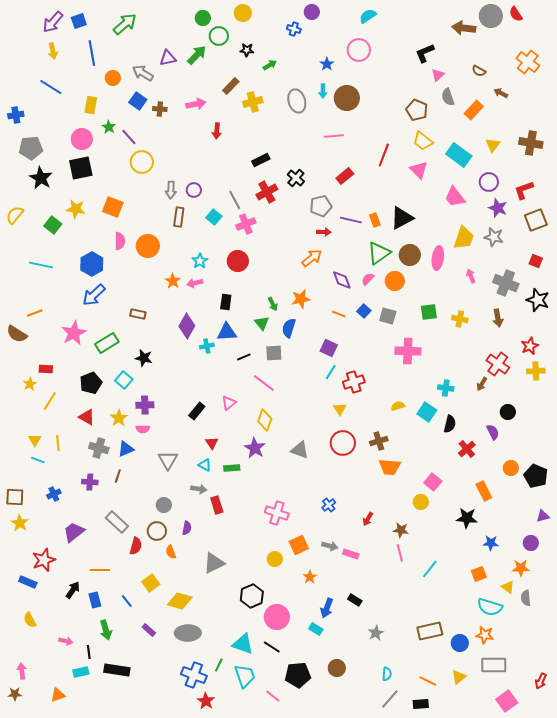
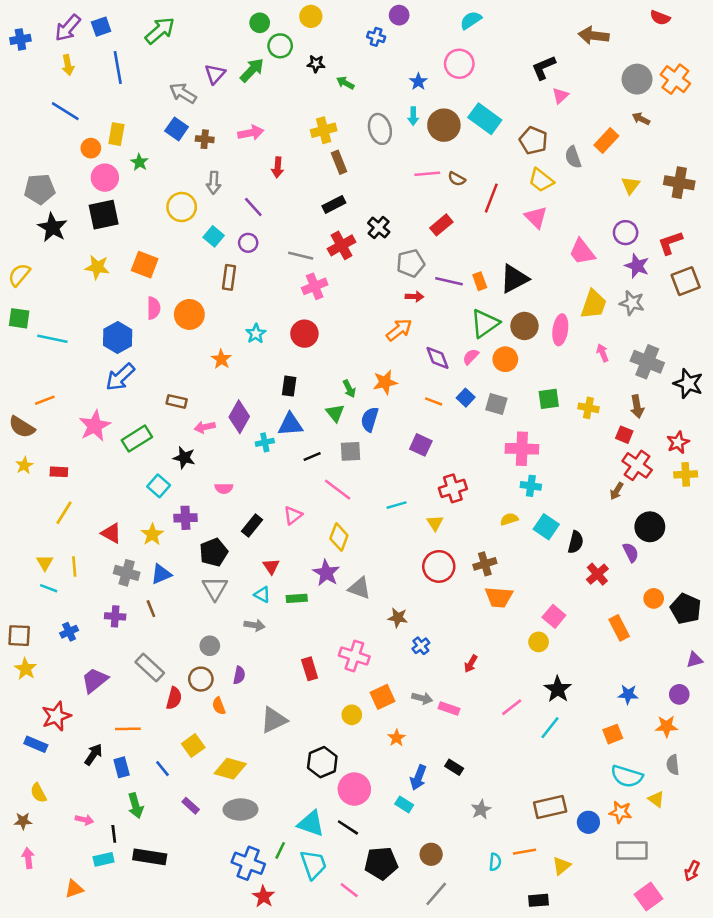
red semicircle: (516, 14) -> (660, 18), turned -35
gray circle: (491, 16) -> (637, 79), moved
purple triangle: (168, 58) -> (215, 74), turned -36
green arrow: (270, 65) -> (345, 83), turned -120
brown semicircle: (479, 71) -> (457, 179), moved
orange circle: (113, 78) -> (91, 148), moved
brown rectangle: (231, 86) -> (339, 162), moved, turned -66
gray semicircle: (448, 97) -> (573, 157), moved
blue cross: (16, 115) -> (20, 39), moved
purple line: (129, 137) -> (253, 207), moved
cyan rectangle: (459, 155) -> (485, 119), moved
gray arrow: (171, 190) -> (214, 183), moved
gray line: (235, 200) -> (301, 256), turned -48
cyan square: (214, 217) -> (214, 236), moved
green square: (53, 225) -> (19, 318), moved, turned -30
red square: (536, 261) -> (624, 435), moved
pink arrow: (195, 283) -> (205, 427), moved
cyan line: (331, 372) -> (397, 505), moved, turned 42
black pentagon: (91, 383) -> (214, 552), moved
yellow star: (30, 384) -> (24, 465), moved
cyan cross: (446, 388) -> (531, 486), moved
black circle: (508, 412) -> (650, 527), size x1.5
pink semicircle: (143, 429) -> (224, 488), moved
gray triangle: (300, 450) -> (359, 588), moved
brown line: (118, 476) -> (151, 609), turned -40
red rectangle: (217, 505) -> (310, 669), moved
black star: (467, 518) -> (558, 689), moved, turned 30
brown star: (401, 530) -> (398, 618), moved
pink line: (400, 553) -> (512, 707), turned 66
yellow triangle: (508, 587) -> (656, 799), moved
yellow triangle: (459, 677) -> (562, 866), moved
orange line: (428, 681) -> (524, 852), moved, turned -36
brown star: (15, 694) -> (23, 821), moved
gray line: (390, 699) -> (436, 894), moved

